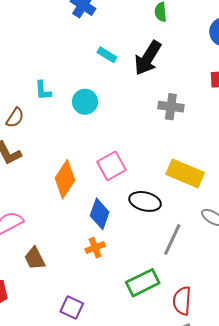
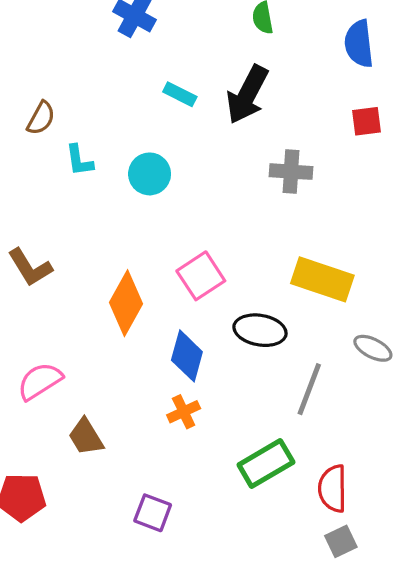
brown semicircle: (15, 118) -> (41, 118), moved

